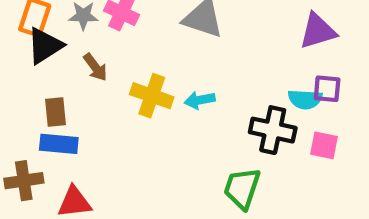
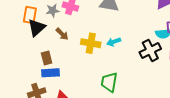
black cross: (273, 130) -> (150, 51), turned -30
green trapezoid: (242, 188) -> (109, 82), moved

